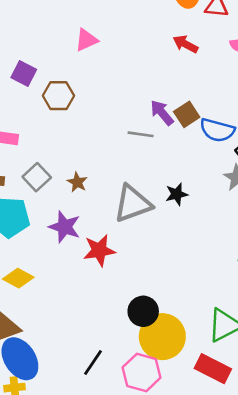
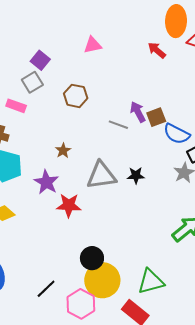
red arrow: (185, 44) -> (157, 50), moved
brown hexagon: (58, 96) -> (76, 96), moved
gray square: (37, 177) -> (32, 82), moved

